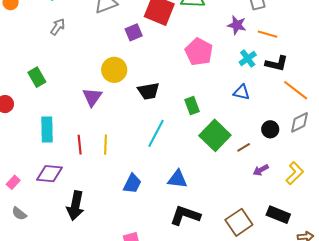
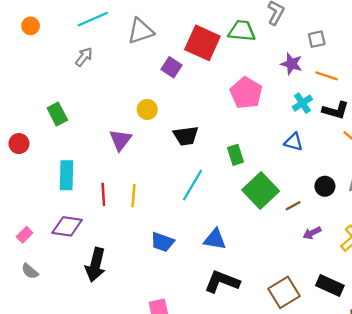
purple square: (134, 32) -> (171, 67), turned -36
yellow circle: (114, 70) -> (147, 109), size x0.7
blue trapezoid: (132, 184) -> (162, 242), turned 80

